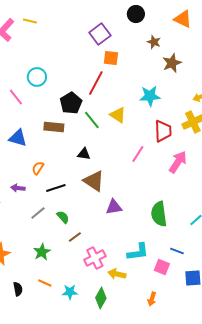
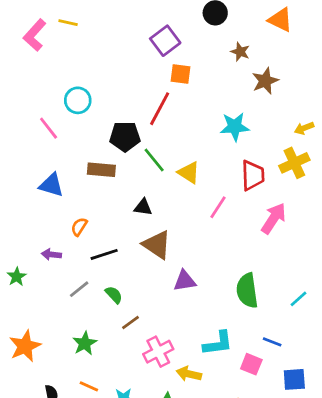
black pentagon: (71, 103) -> (125, 136), turned 30
yellow triangle: (118, 115) -> (189, 173), moved

